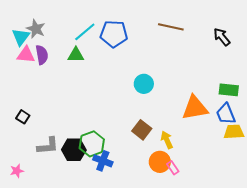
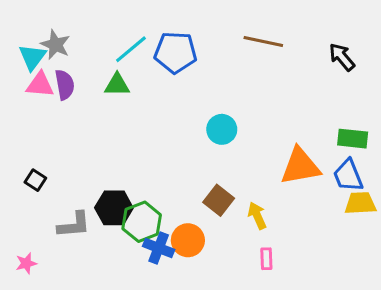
black hexagon: (74, 150) -> (114, 208), moved
orange circle: (160, 162) -> (188, 240), moved
pink rectangle: (173, 168) -> (266, 259), turned 32

